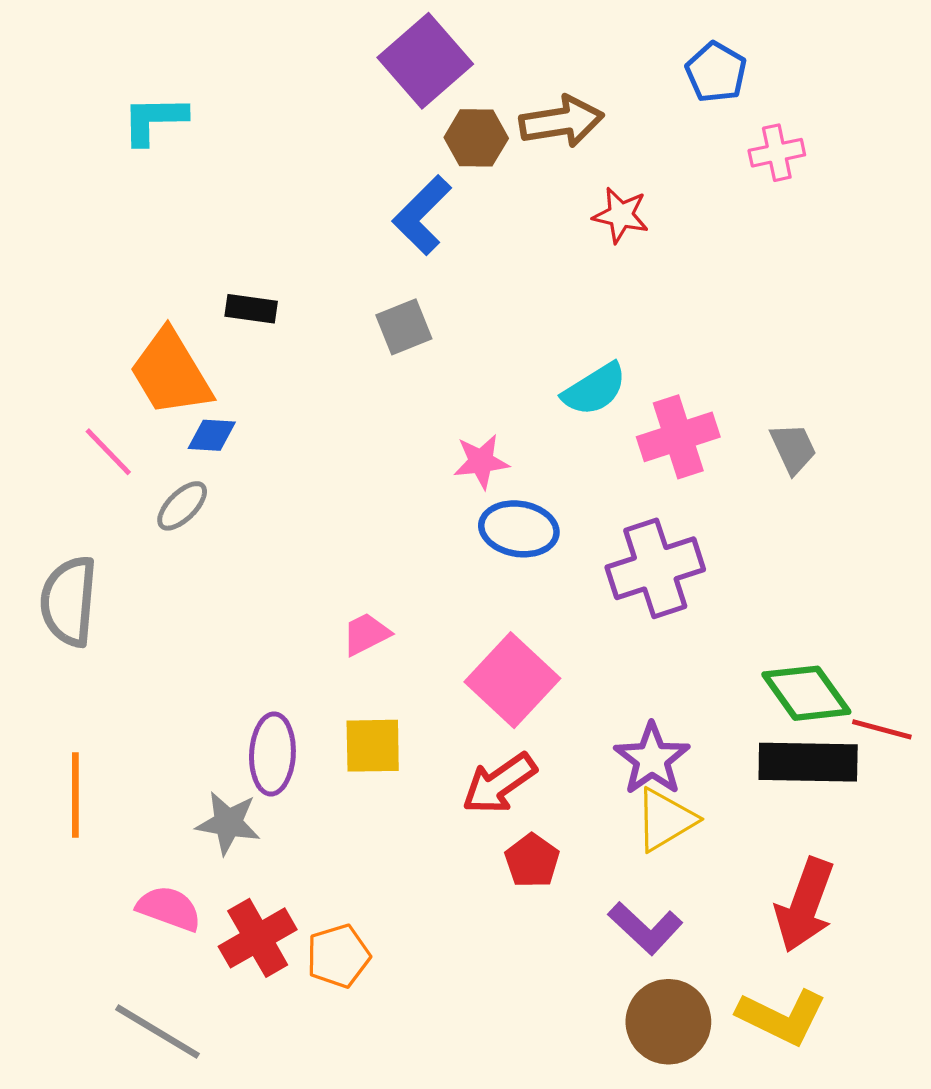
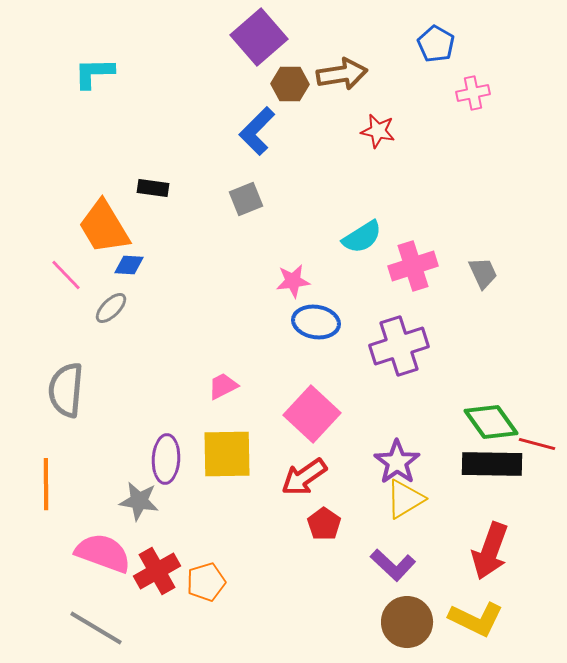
gray semicircle: (69, 601) -> (66, 390), moved
yellow square: (373, 746) -> (227, 454), size x1.4
pink semicircle: (169, 908) -> (103, 553), size x1.4

